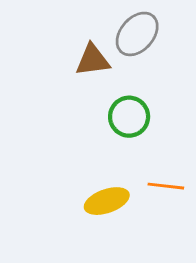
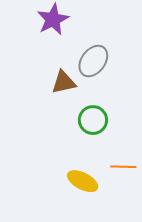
yellow ellipse: (107, 201) -> (83, 181), turned 52

